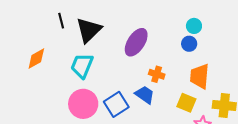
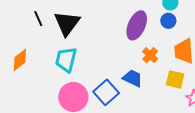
purple ellipse: (136, 42) -> (137, 25), moved
orange cross: (157, 74) -> (150, 55), moved, turned 35

